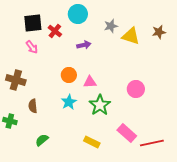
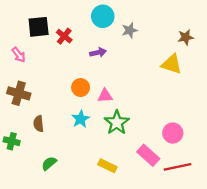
cyan circle: (78, 14) -> (103, 16), moved
yellow triangle: (131, 36) -> (172, 64), moved
pink arrow: (32, 47) -> (19, 55), moved
pink circle: (136, 89) -> (173, 133), moved

